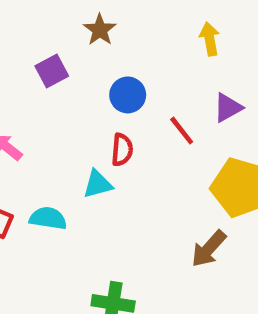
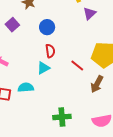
purple triangle: (228, 108) -> (90, 13), moved
red line: (182, 131) -> (77, 66), moved

